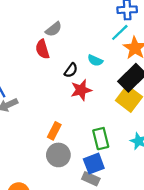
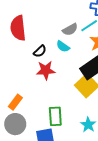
gray semicircle: (54, 29) -> (70, 30), moved
red semicircle: (42, 49) -> (18, 28), size x1.4

